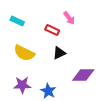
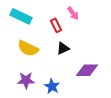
cyan rectangle: (17, 21) -> (21, 16), size x1.5
red rectangle: (52, 30) -> (56, 25), turned 40

